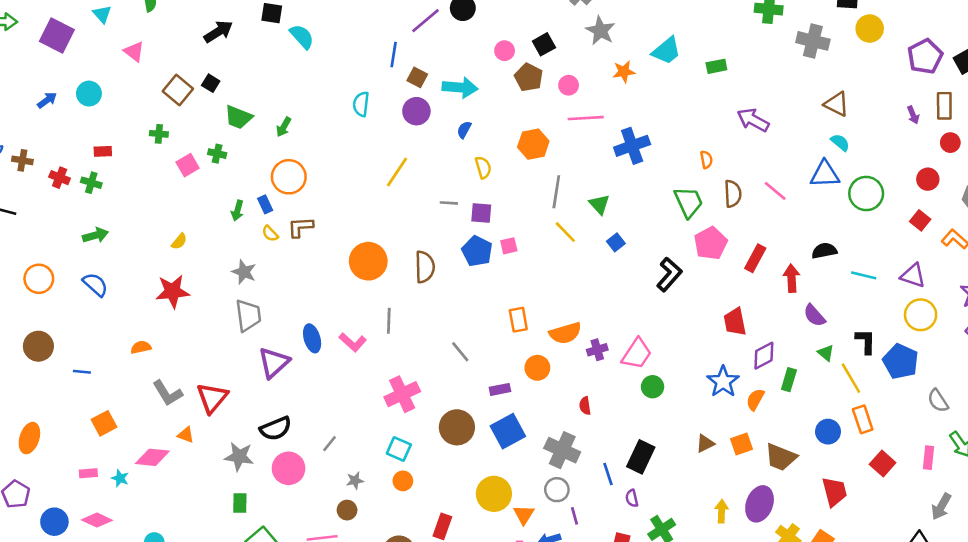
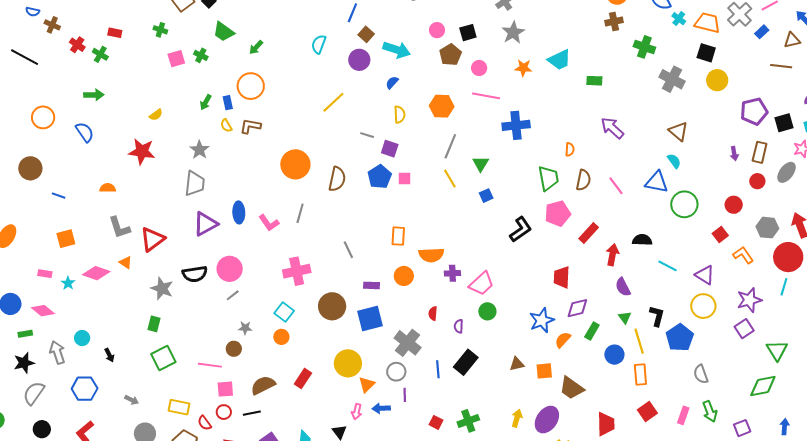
blue circle: (828, 432) -> (614, 355), moved
pink circle: (289, 468) -> (230, 269), moved
purple semicircle: (632, 498) -> (459, 326), moved

